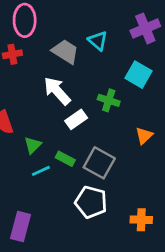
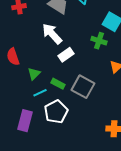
green cross: (109, 100) -> (99, 41), moved
white pentagon: (91, 202) -> (56, 112), moved, turned 30
purple rectangle: (21, 227) -> (25, 121), moved

